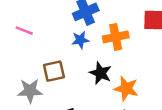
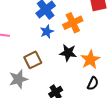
orange star: (126, 89) -> (90, 60), turned -30

